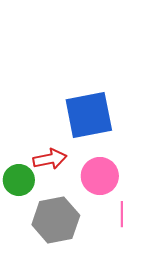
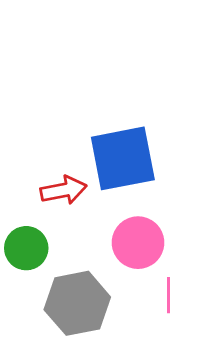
red arrow: (50, 159) -> (63, 190), moved

